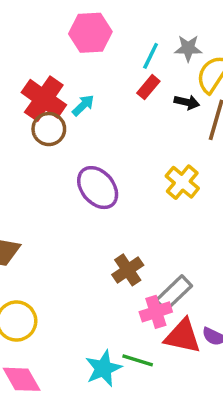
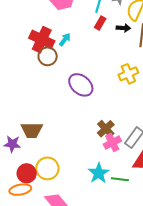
yellow cross: (182, 182) -> (128, 74), turned 36
pink cross: (156, 312) -> (112, 143), moved
cyan star: (103, 368) -> (99, 173), moved

